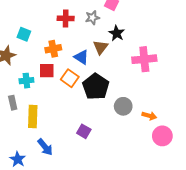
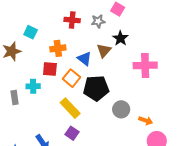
cyan cross: (26, 81) -> (33, 86), moved
black pentagon: (96, 87) -> (96, 88), turned 30
yellow rectangle: (33, 116) -> (70, 108), moved, turned -50
purple square: (84, 131) -> (72, 133), moved

